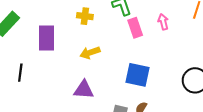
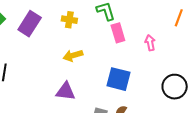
pink arrow: (163, 22) -> (150, 43), moved
purple rectangle: (47, 38) -> (30, 24), moved, turned 30

